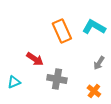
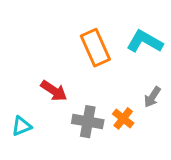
orange cross: (94, 91) -> (123, 118), moved

